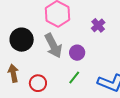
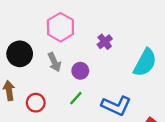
gray arrow: (53, 46) -> (54, 62), size x0.7

